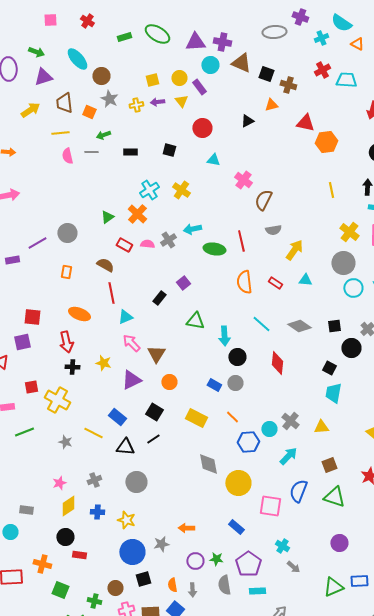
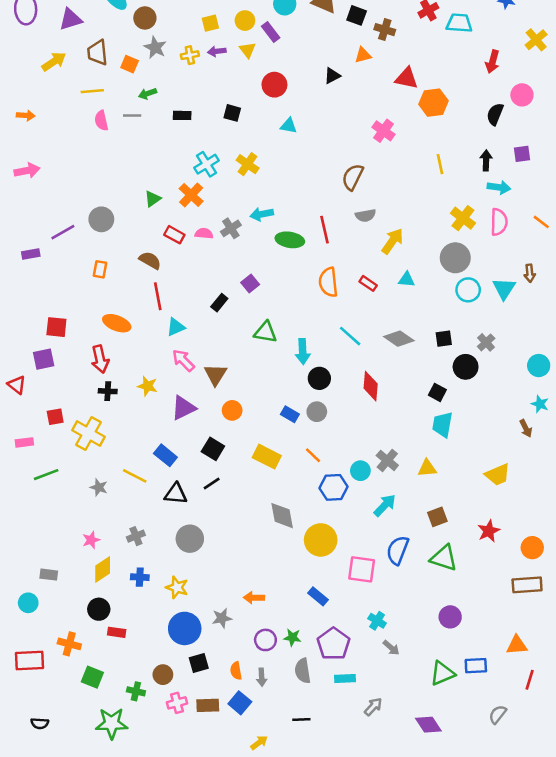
pink cross: (243, 180) -> (383, 131), moved

